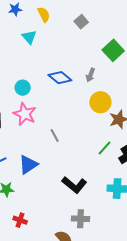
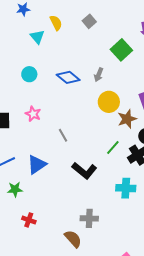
yellow semicircle: (44, 15) -> (56, 23), moved
cyan circle: (23, 88) -> (29, 74), moved
pink star: (25, 114) -> (33, 114), size x0.7
black L-shape: (74, 185) -> (84, 171), moved

